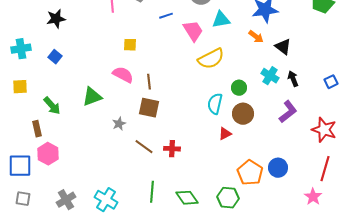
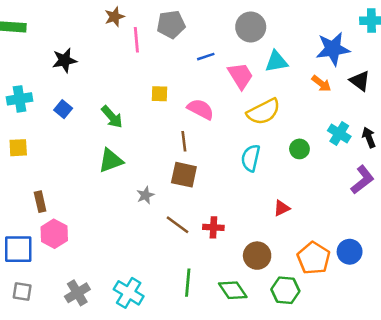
black triangle: (283, 47) -> (360, 81), moved
pink semicircle: (123, 75) -> (201, 109), moved
cyan semicircle: (215, 104) -> (251, 158), moved
green arrow: (52, 106) -> (112, 117), moved
brown circle: (243, 114) -> (257, 256), moved

